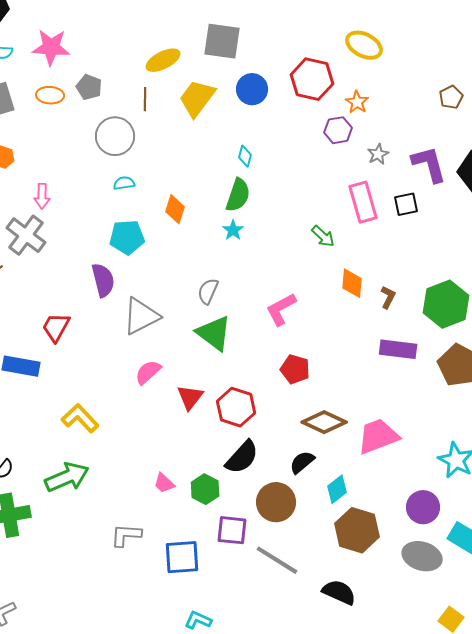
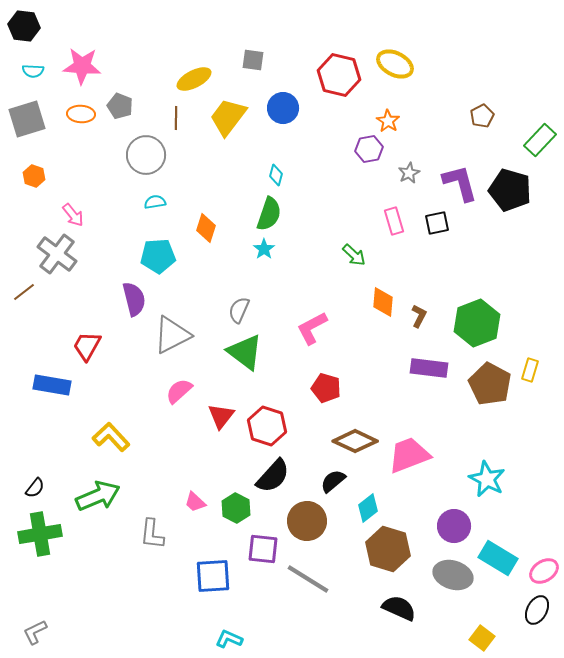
gray square: (222, 41) -> (253, 60), size x0.6
red hexagon: (312, 79) -> (339, 75), moved
pink arrow: (42, 196) -> (73, 215), turned -40
pink rectangle: (363, 202) -> (394, 221), size x0.7
gray L-shape: (126, 535) -> (152, 534), moved, turned -88
black semicircle: (339, 592) -> (399, 608), moved

